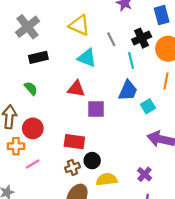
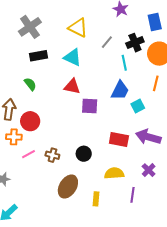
gray line: (111, 39) -> (107, 42), turned 64
cyan triangle: (87, 58) -> (73, 57), moved
red rectangle: (74, 142) -> (119, 140), moved
brown cross: (72, 167) -> (52, 155), moved, turned 32
purple cross: (145, 174) -> (149, 170), moved
yellow semicircle: (107, 179) -> (114, 173), moved

